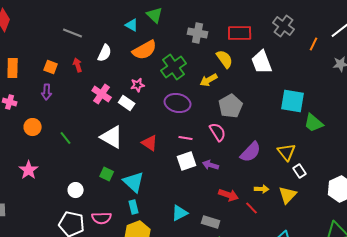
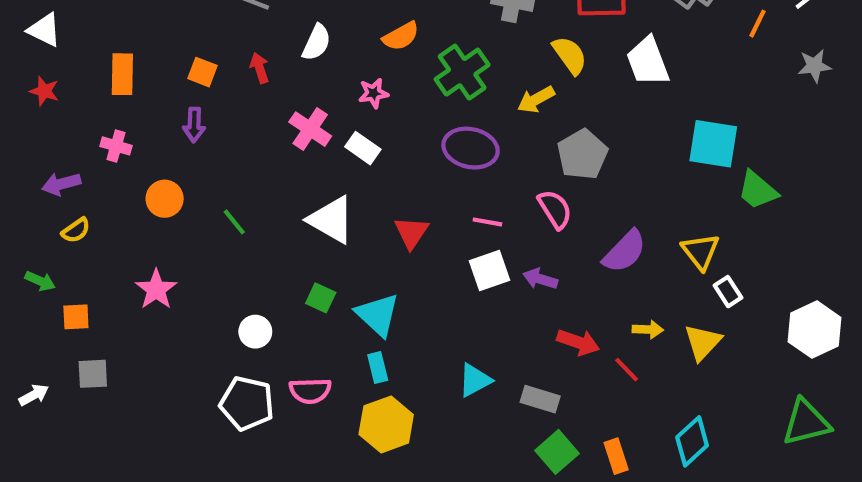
orange semicircle: (145, 50) -> (401, 36), size x0.7
pink star: (138, 85) -> (373, 93), moved
red triangle: (150, 143) -> (411, 232), turned 30

